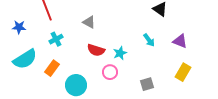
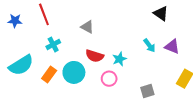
blue star: (19, 27) -> (15, 21), moved
purple triangle: (180, 41) -> (172, 47), moved
cyan circle: (76, 85) -> (74, 72), moved

